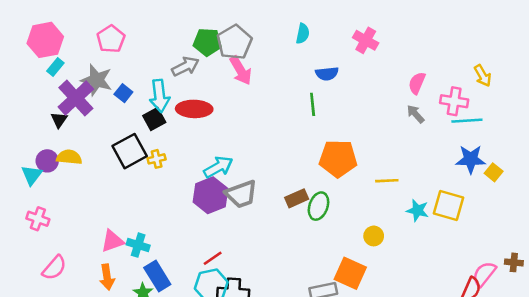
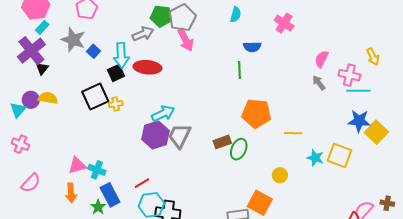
purple cross: (76, 98) -> (31, 51), moved
yellow square: (494, 172) -> (376, 132), size x1.6
gray trapezoid: (241, 194) -> (180, 136), turned 132
red line: (213, 258) -> (142, 183), moved

